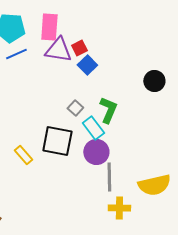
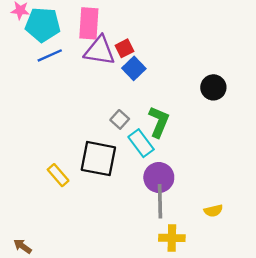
purple circle: (96, 152) -> (159, 178), moved
yellow semicircle: (154, 185) -> (213, 211), size x0.5

